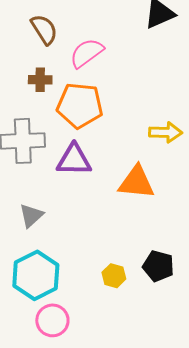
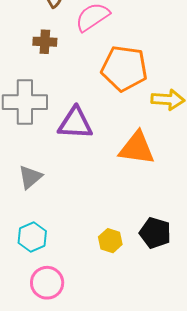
orange pentagon: (80, 105) -> (124, 68), moved
cyan hexagon: (36, 275) -> (32, 237), size x0.6

